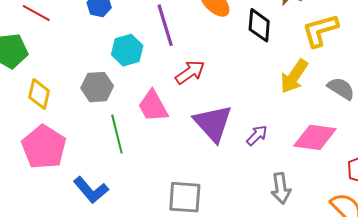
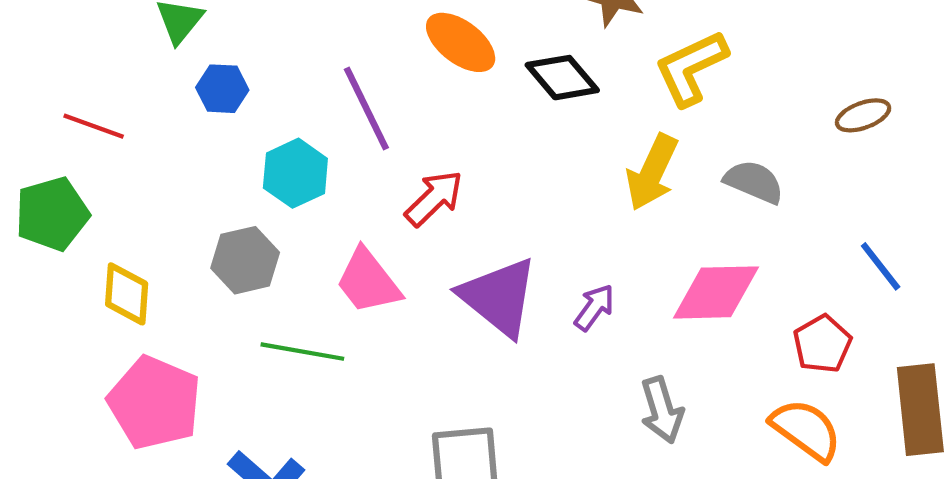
black diamond: (259, 25) -> (562, 78), turned -36
green line: (117, 134) -> (302, 352), turned -57

